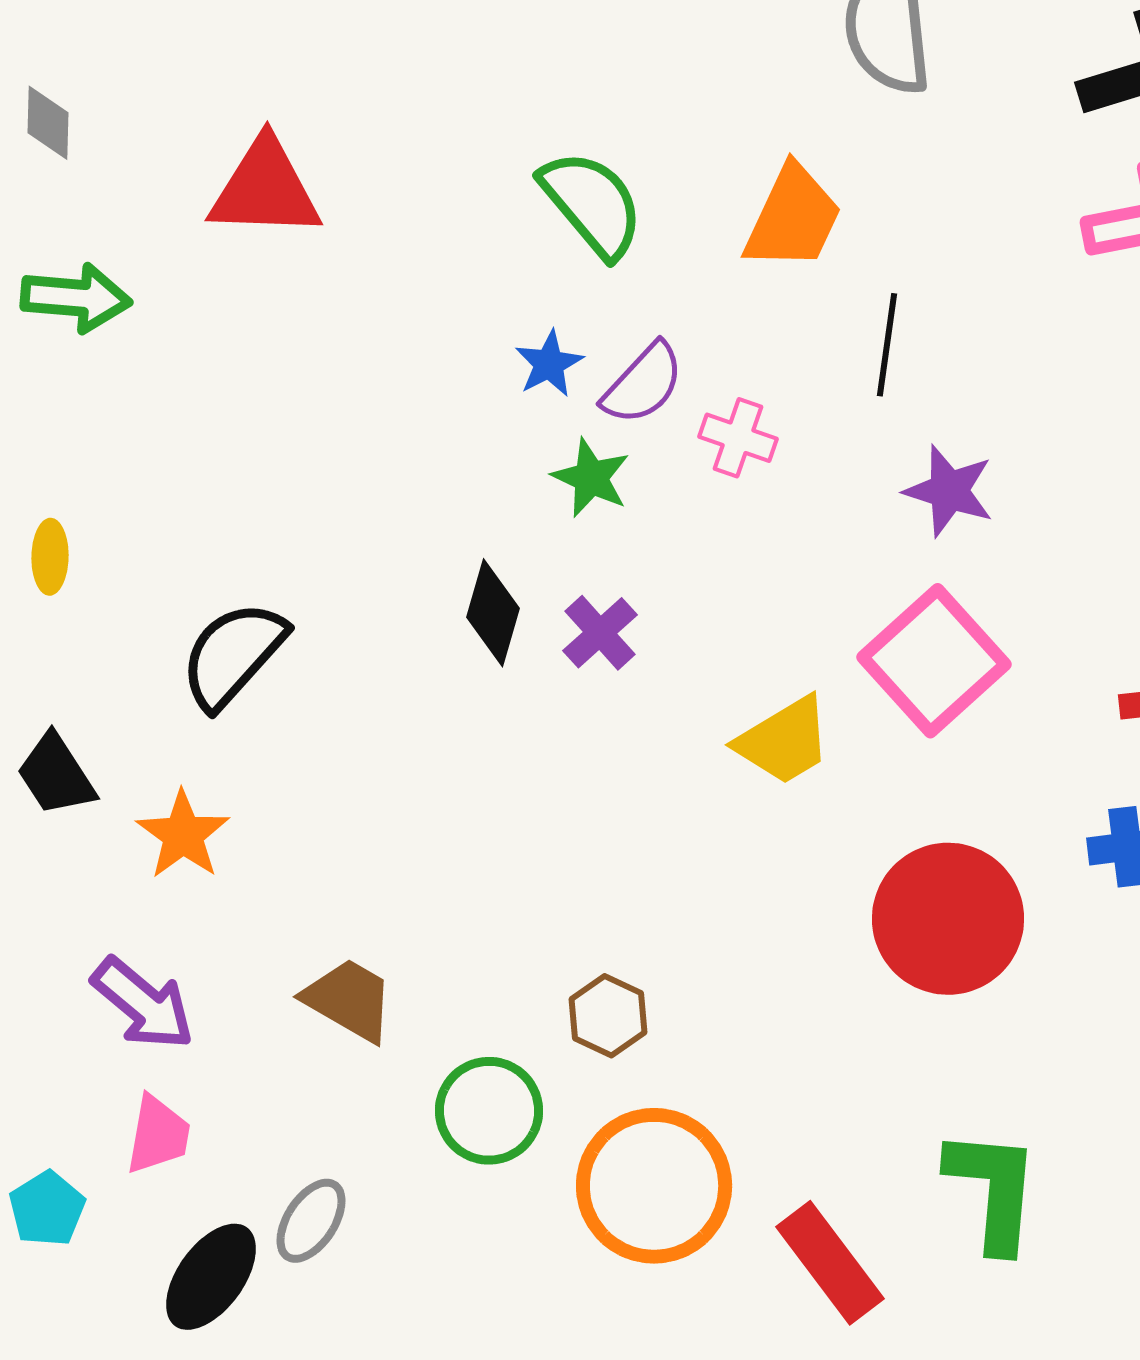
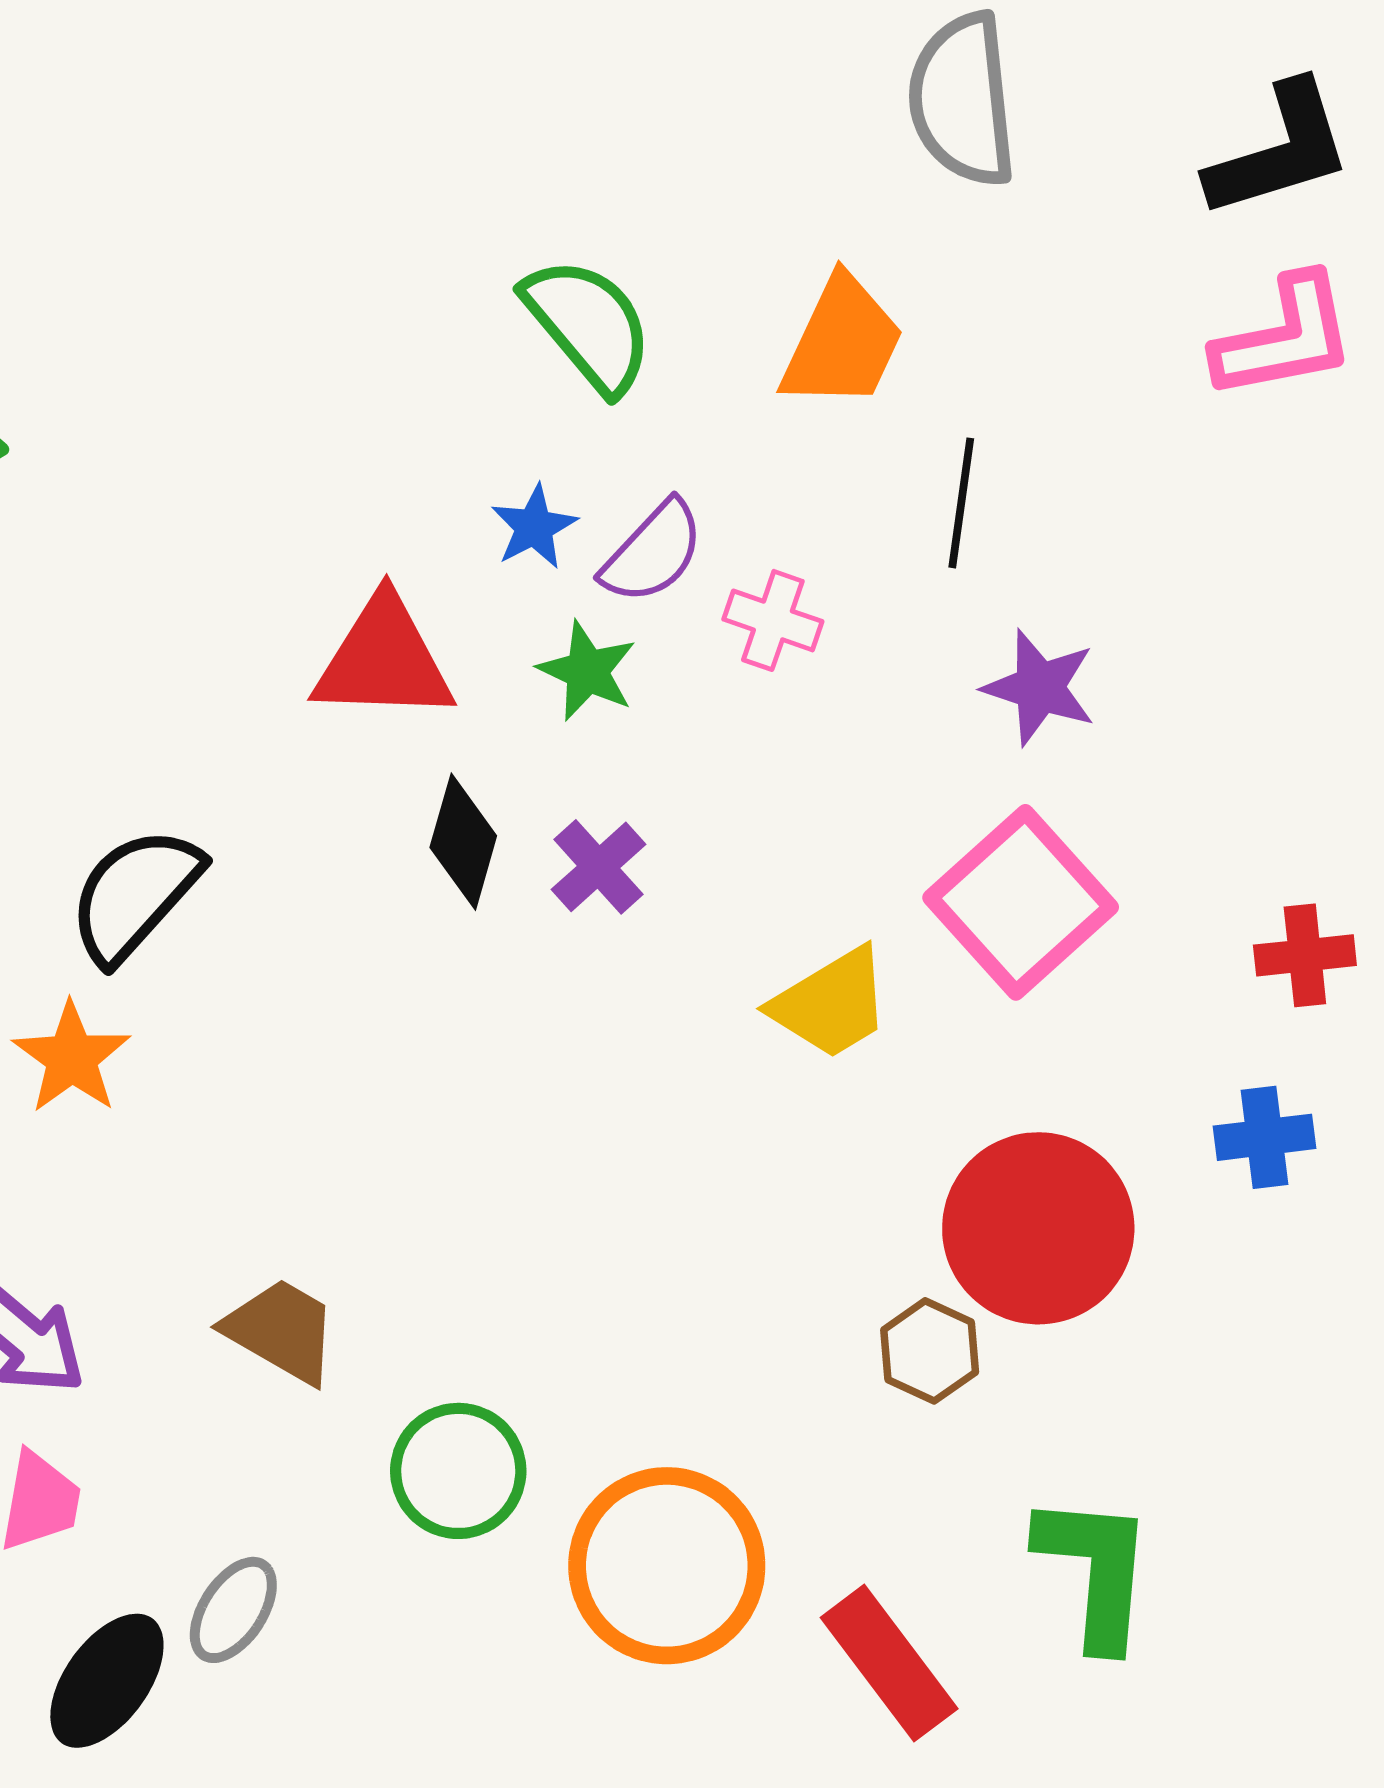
red triangle: (265, 189) -> (384, 660), moved
orange star: (183, 835) -> (72, 1058), moved
brown hexagon: (608, 1016) -> (930, 1351), moved

